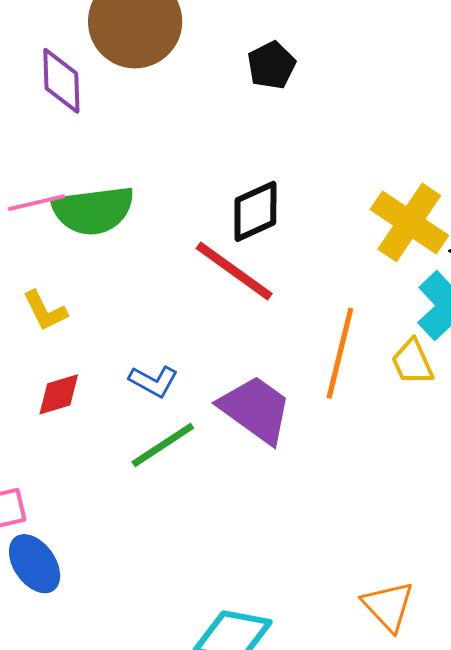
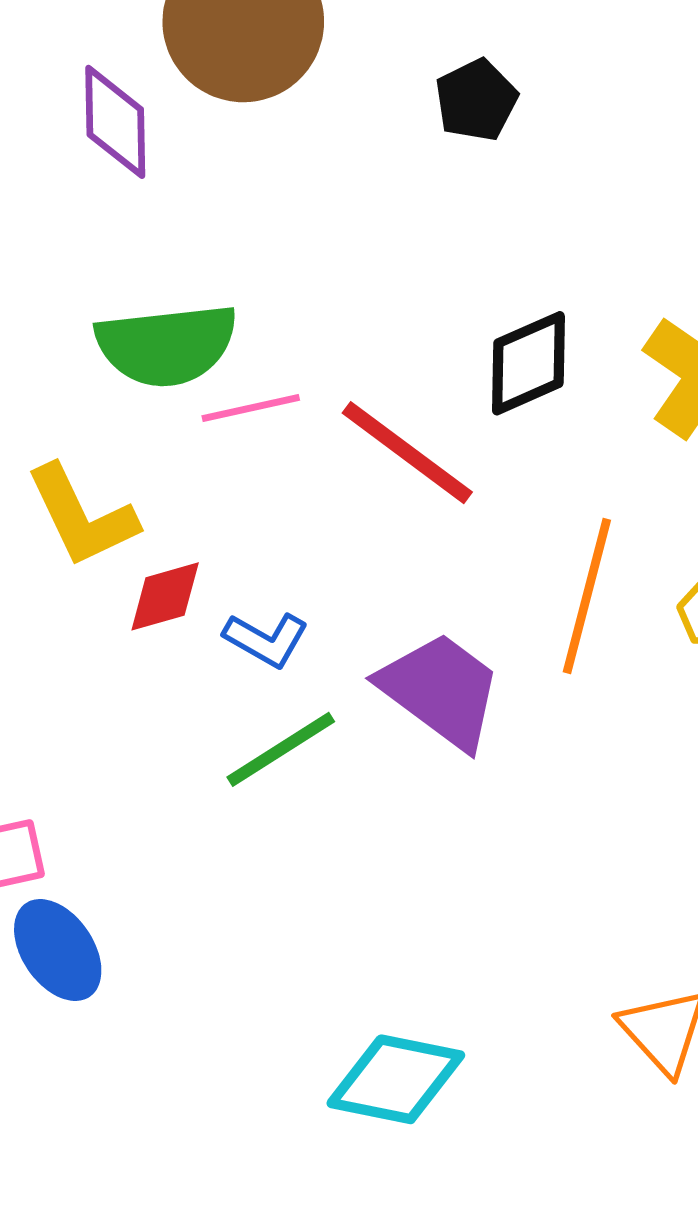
pink line: (37, 203) -> (251, 408), moved
black diamond: (255, 211) -> (528, 363), moved
yellow L-shape: (45, 311) -> (82, 516), size x1.5
red diamond: (59, 394) -> (165, 596), moved

